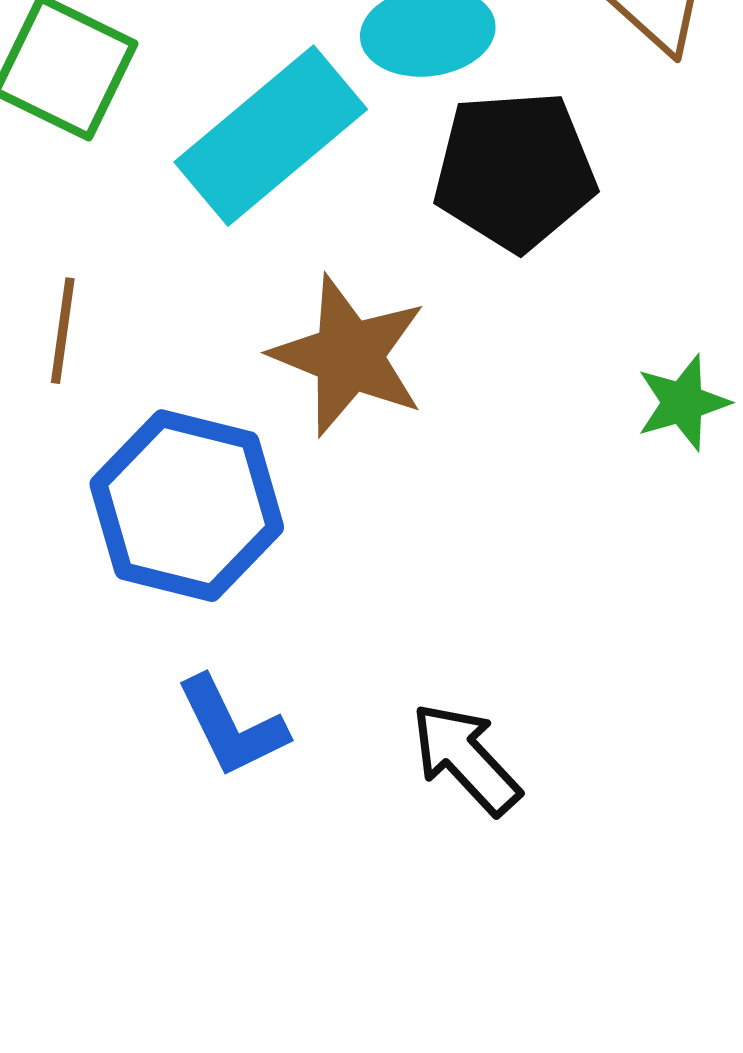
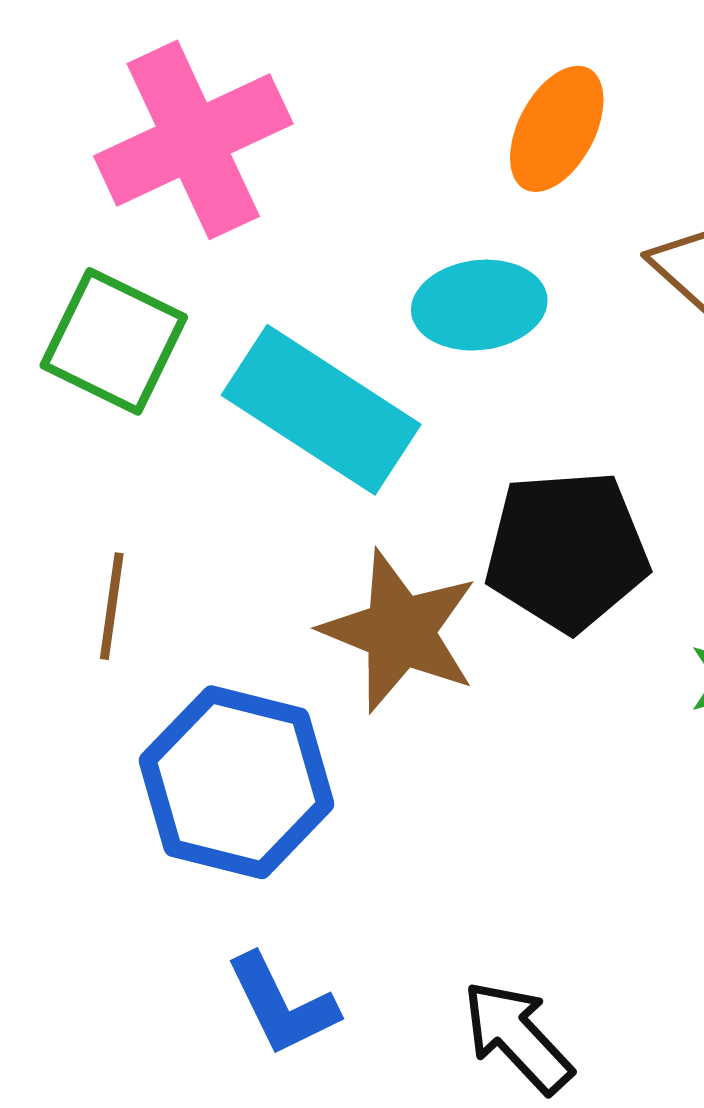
cyan rectangle: (271, 136) -> (321, 410), turned 73
black pentagon: (515, 171) -> (567, 551), moved

